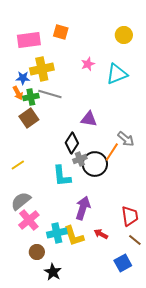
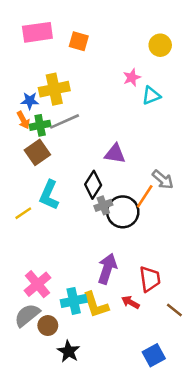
pink rectangle: (29, 40) -> (37, 32), moved
pink star: (88, 64) -> (132, 77), moved
cyan triangle: (117, 74) -> (151, 96), size x0.7
gray line: (50, 94) -> (65, 121), turned -40
cyan L-shape: (62, 176) -> (49, 195), moved, turned 30
gray semicircle: (21, 201) -> (27, 315), moved
red trapezoid: (130, 216) -> (150, 279), moved
blue square: (123, 263) -> (154, 355), moved

